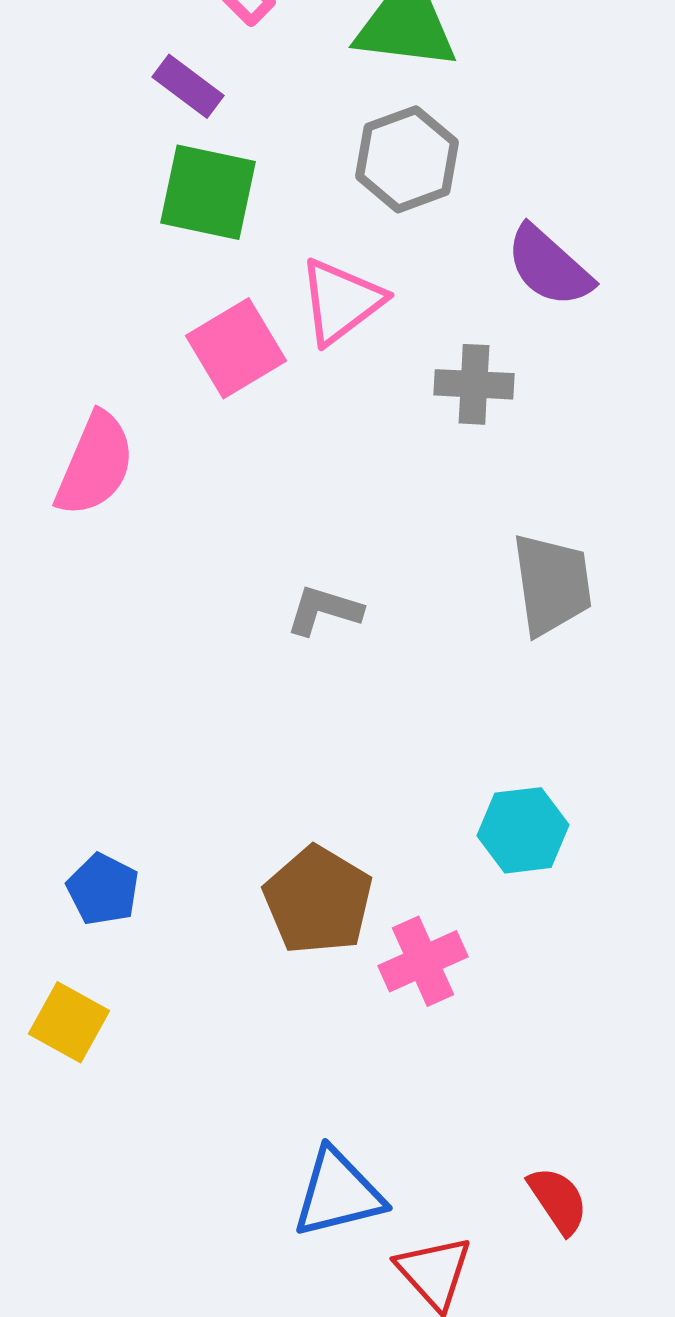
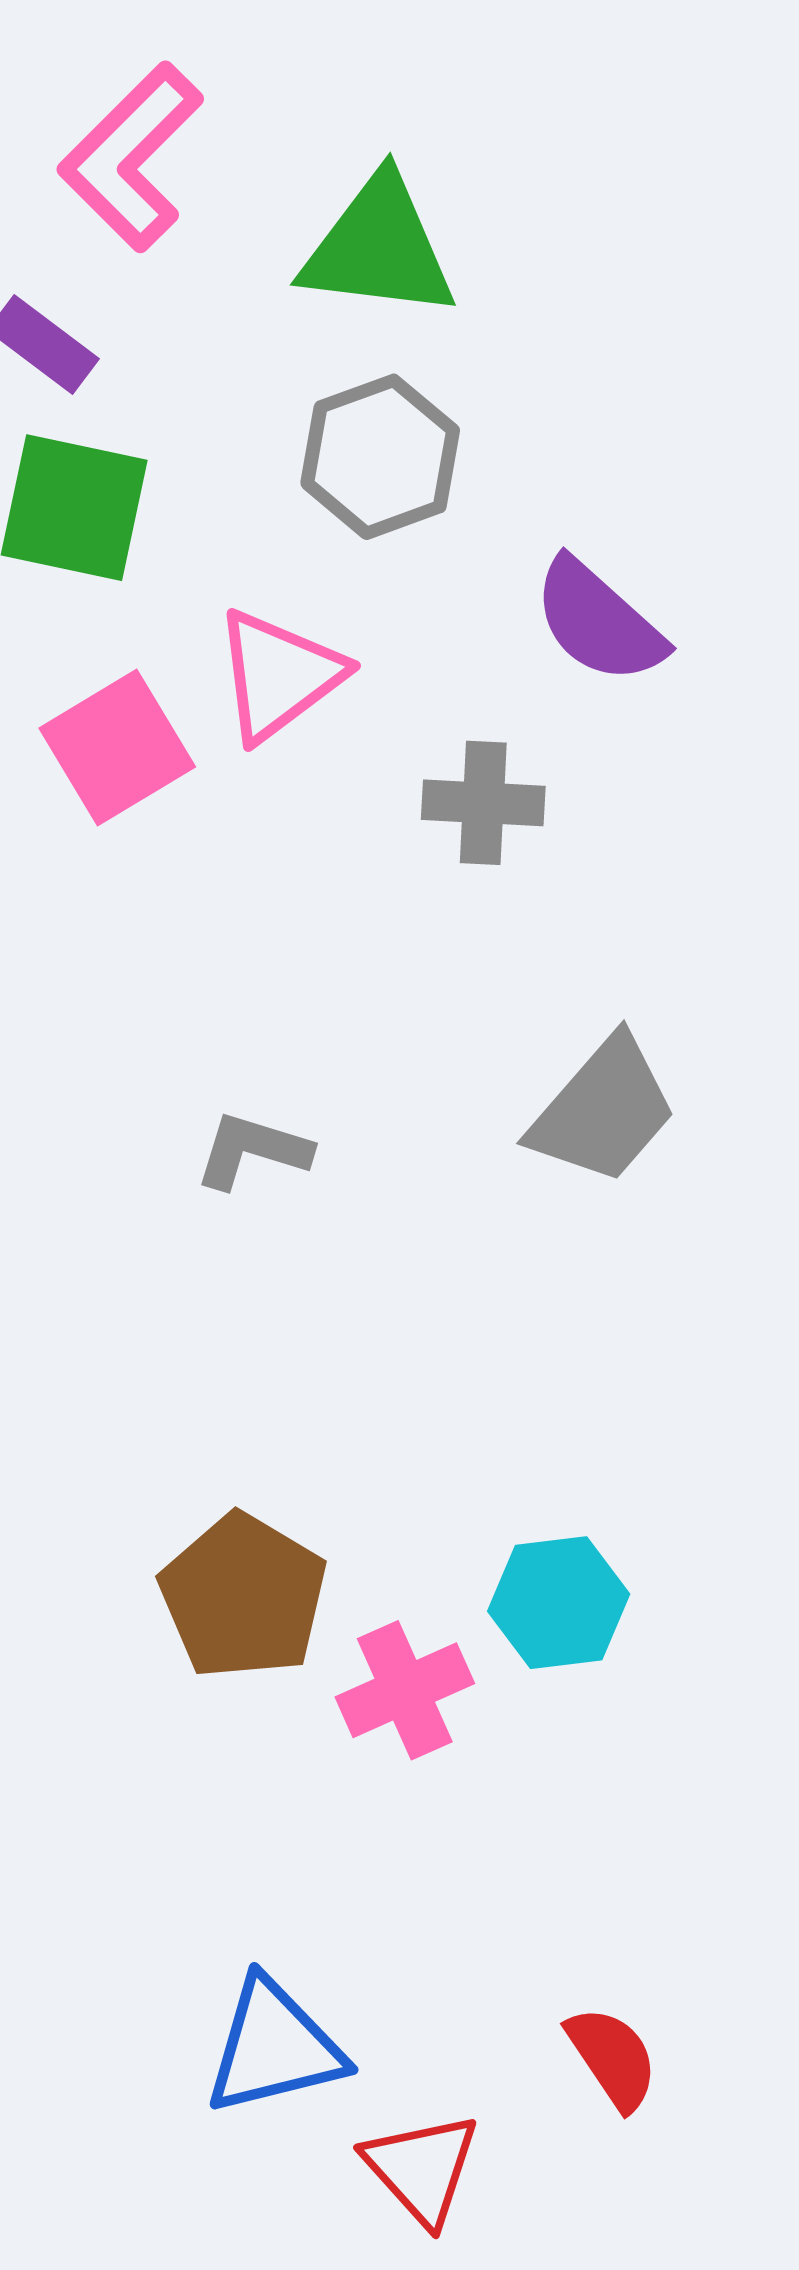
gray trapezoid: (552, 584) -> (603, 1110), turned 49
cyan hexagon: (523, 830) -> (559, 1603), moved

